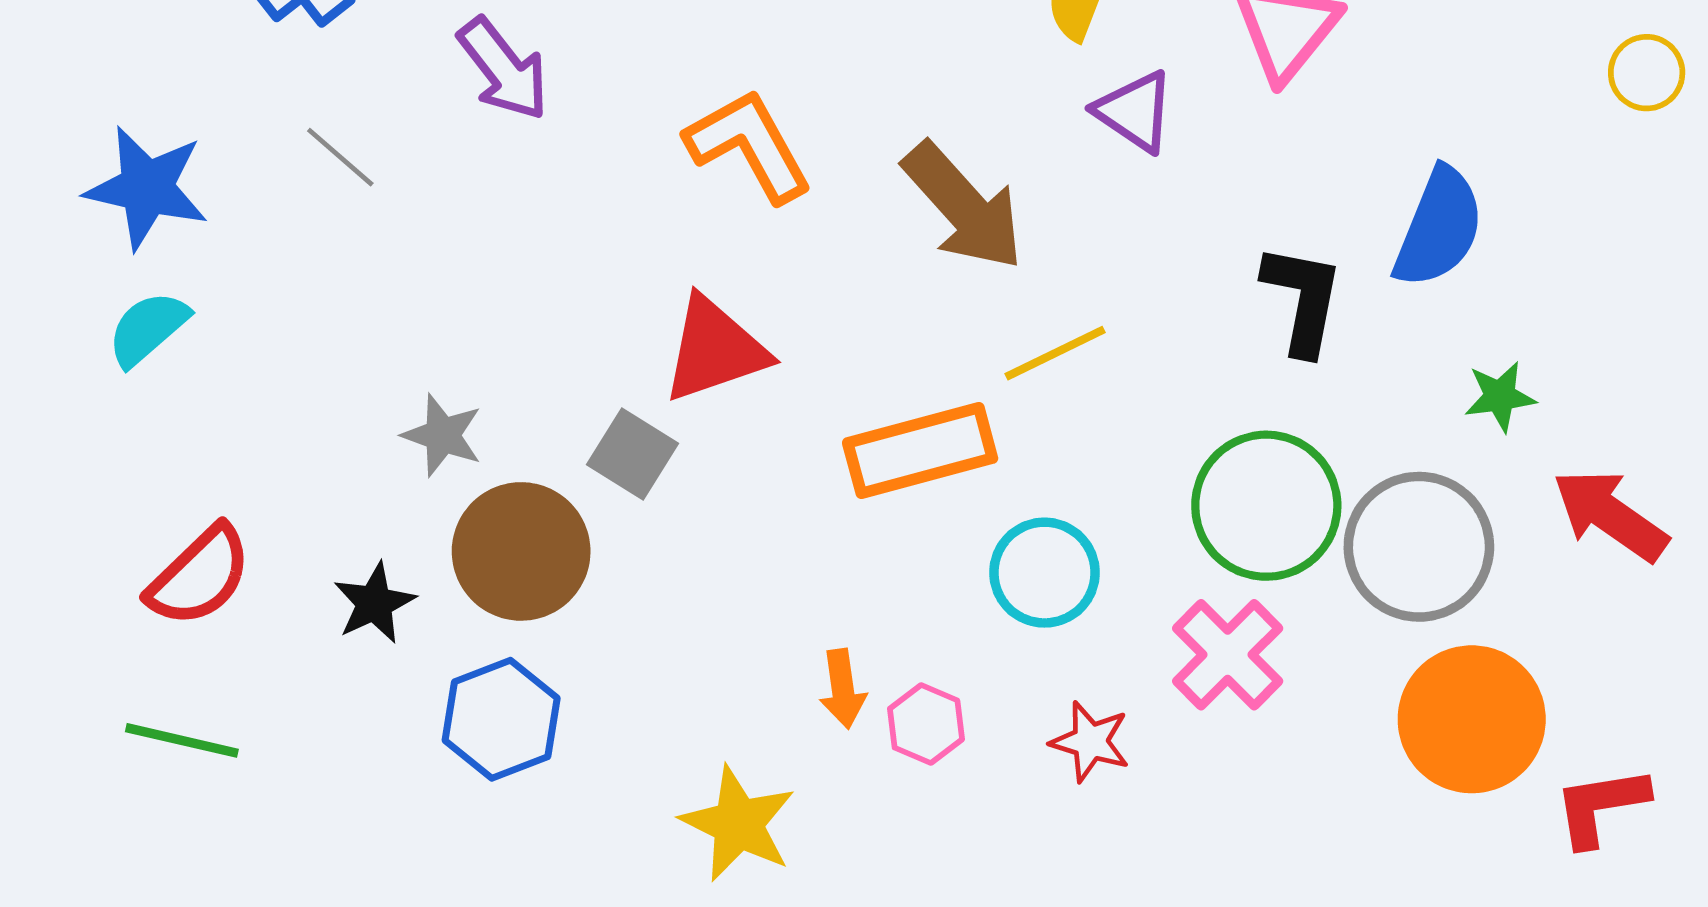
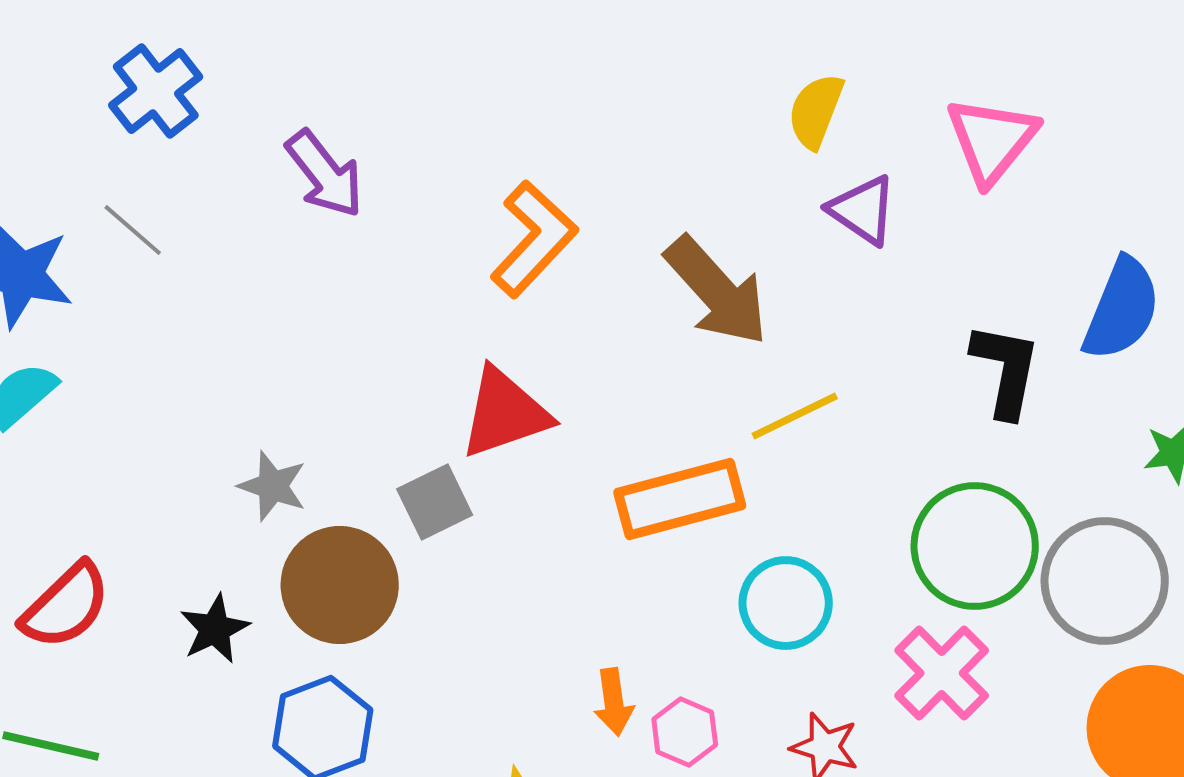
orange L-shape: (749, 145) -> (534, 239), turned 72
gray line: (340, 157) -> (133, 230), moved
gray square: (633, 454) -> (435, 502), turned 32

